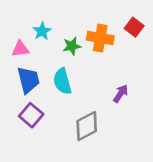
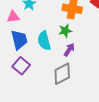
green star: (72, 46) -> (65, 31), moved
purple arrow: (121, 93) -> (69, 50), moved

